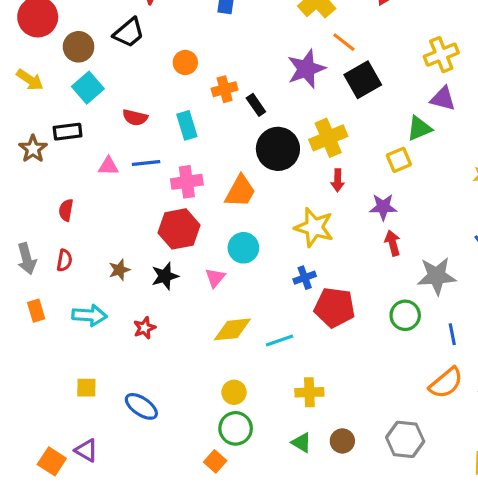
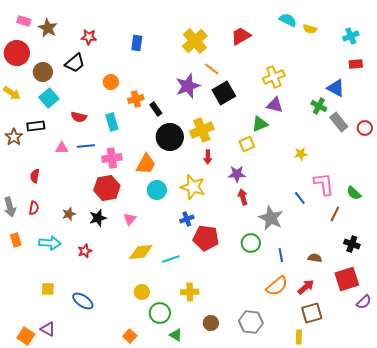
cyan circle: (243, 248) -> (157, 190), moved
gray star: (437, 276) -> (271, 218), turned 30
green circle: (236, 428) -> (160, 313), moved
green triangle: (302, 443) -> (176, 335), moved

